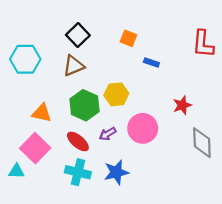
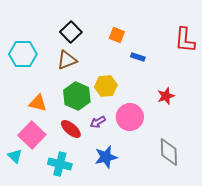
gray diamond: (202, 143) -> (169, 152), moved
cyan triangle: (16, 171) -> (15, 156), turned 42
cyan cross: (78, 172) -> (60, 164), moved

